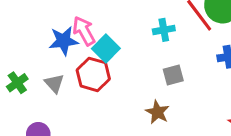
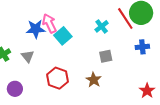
cyan cross: (164, 30) -> (102, 26), turned -32
red hexagon: (93, 74) -> (58, 78), moved

